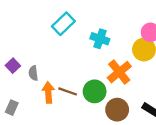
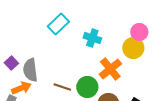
gray semicircle: (33, 73) -> (30, 70), size x1.6
orange arrow: (48, 92) -> (21, 88), moved, turned 72

